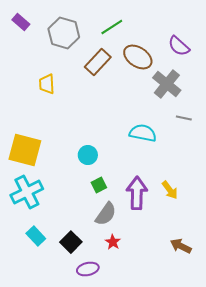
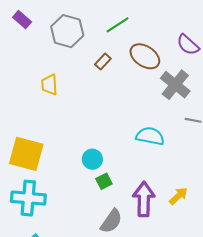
brown rectangle: (98, 62) -> (103, 62), size x0.6
green square: (99, 185) -> (104, 181), moved
yellow arrow: (170, 190) -> (178, 196), turned -96
cyan cross: (27, 192) -> (28, 198), turned 32

